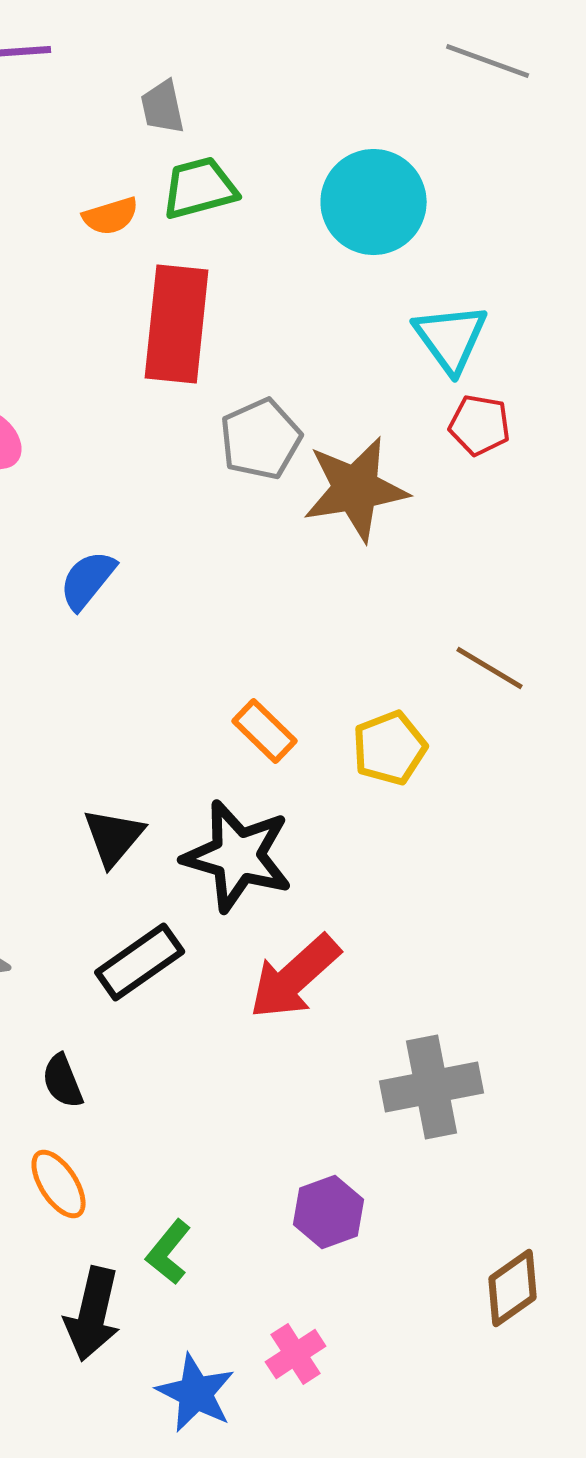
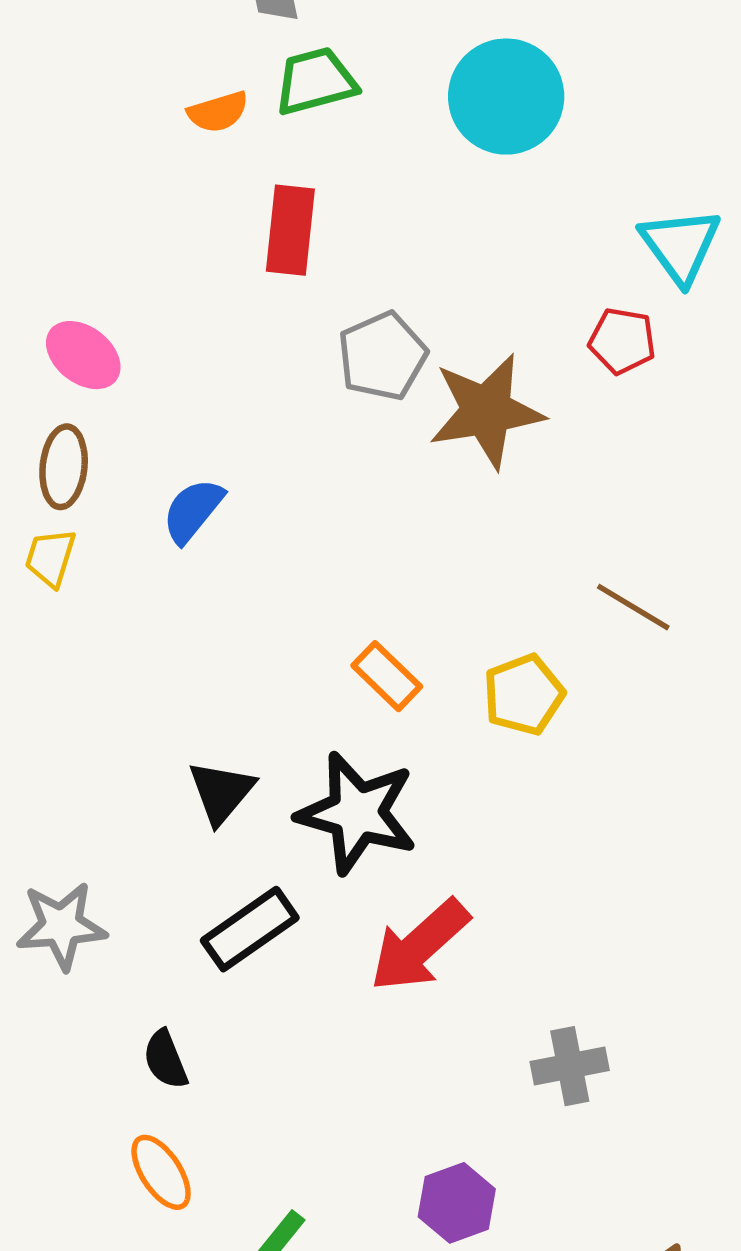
red rectangle: (177, 324) -> (290, 230), size x0.7
cyan triangle: (451, 338) -> (680, 246), moved
gray cross: (432, 1087) -> (570, 1066), size x0.7

